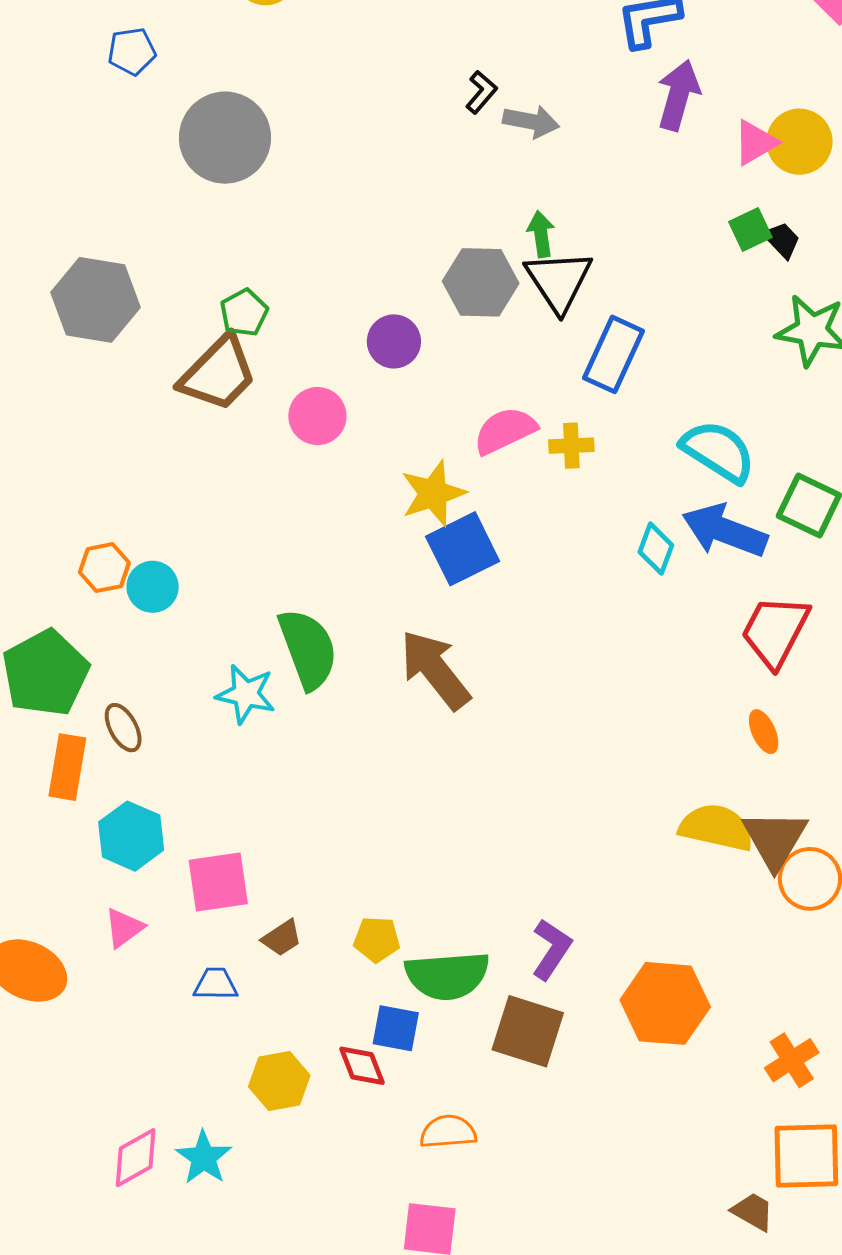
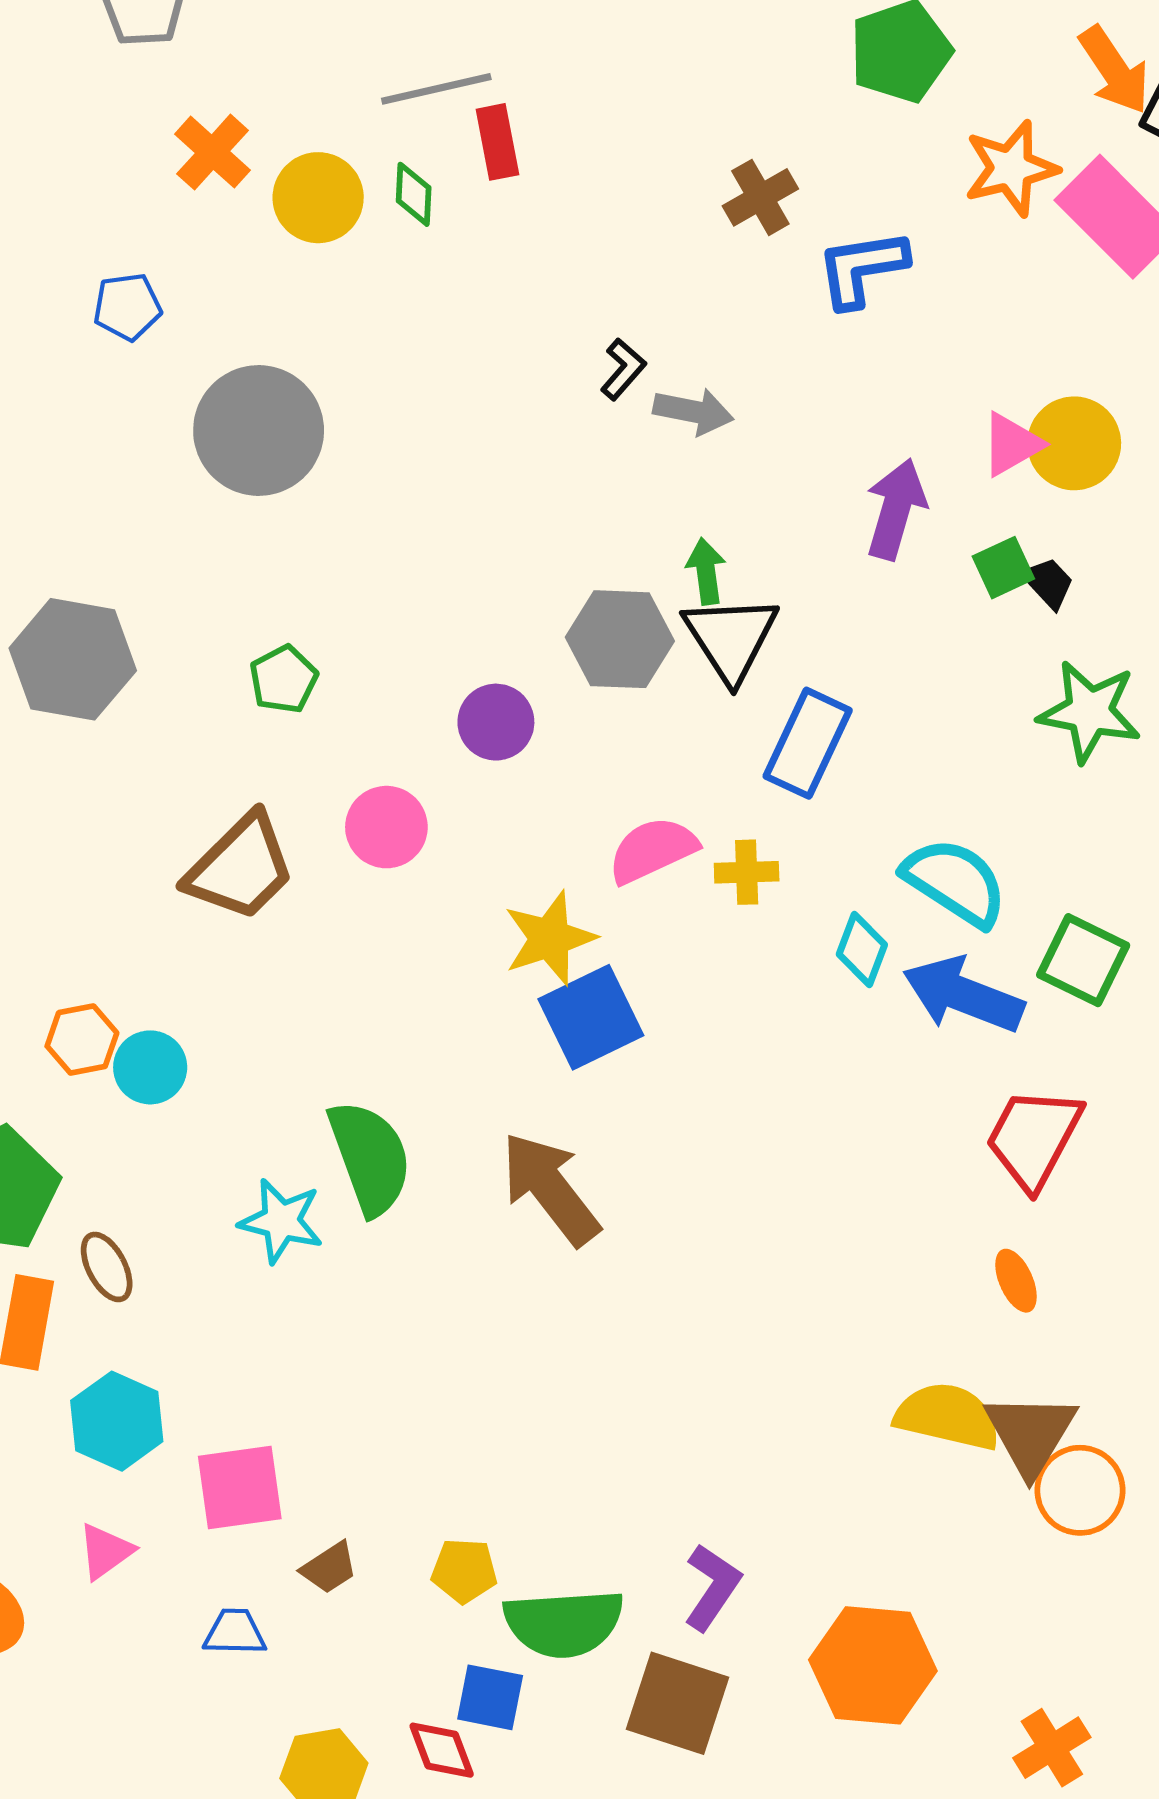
purple arrow: (678, 95) -> (896, 509), moved
brown trapezoid: (218, 374) -> (241, 868), moved
cyan diamond: (656, 549) -> (862, 950), moved

